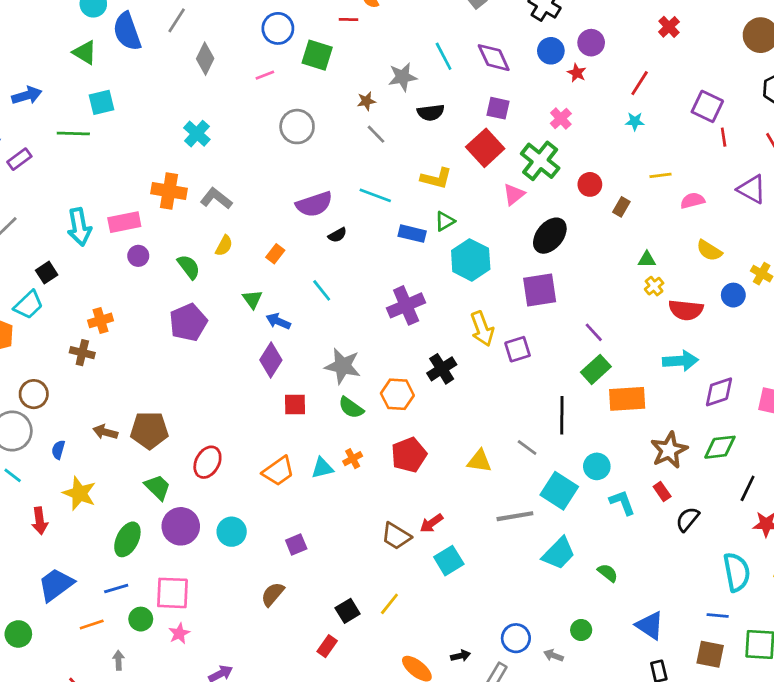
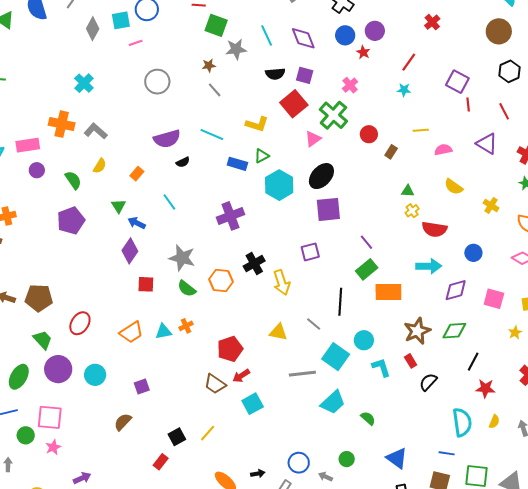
green square: (317, 55) -> (216, 25), moved
cyan square: (101, 102) -> (121, 20), moved
black semicircle: (431, 113) -> (275, 74), moved
black ellipse: (550, 236) -> (321, 176), moved
blue circle: (733, 295) -> (473, 253), moved
yellow arrow: (482, 329) -> (282, 282), moved
red pentagon: (409, 455) -> (230, 349), moved

